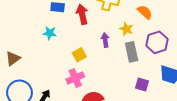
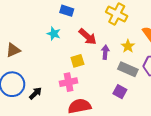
red arrow: (82, 14) -> (88, 37), moved, turned 132
gray rectangle: (132, 52) -> (128, 69), turned -66
purple square: (142, 85) -> (120, 92), moved

